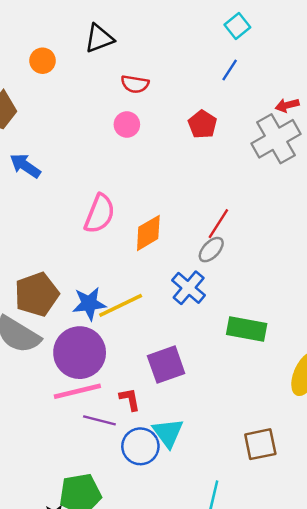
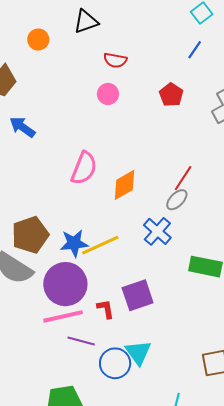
red L-shape: (130, 399) -> (106, 309), moved

